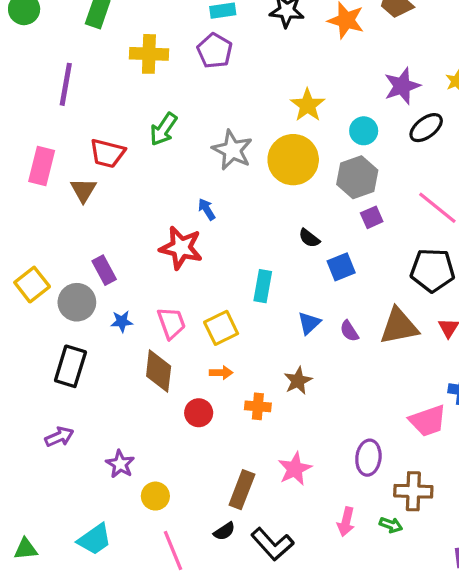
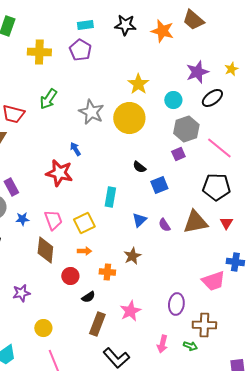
gray hexagon: (357, 177) -> (186, 129), moved
purple star: (120, 464) -> (21, 293), moved, turned 30
black semicircle: (224, 531) -> (88, 297), moved

